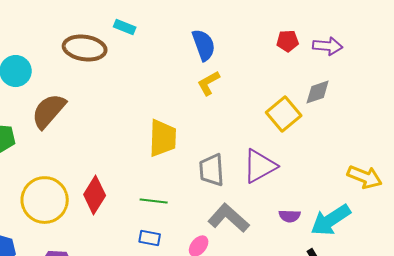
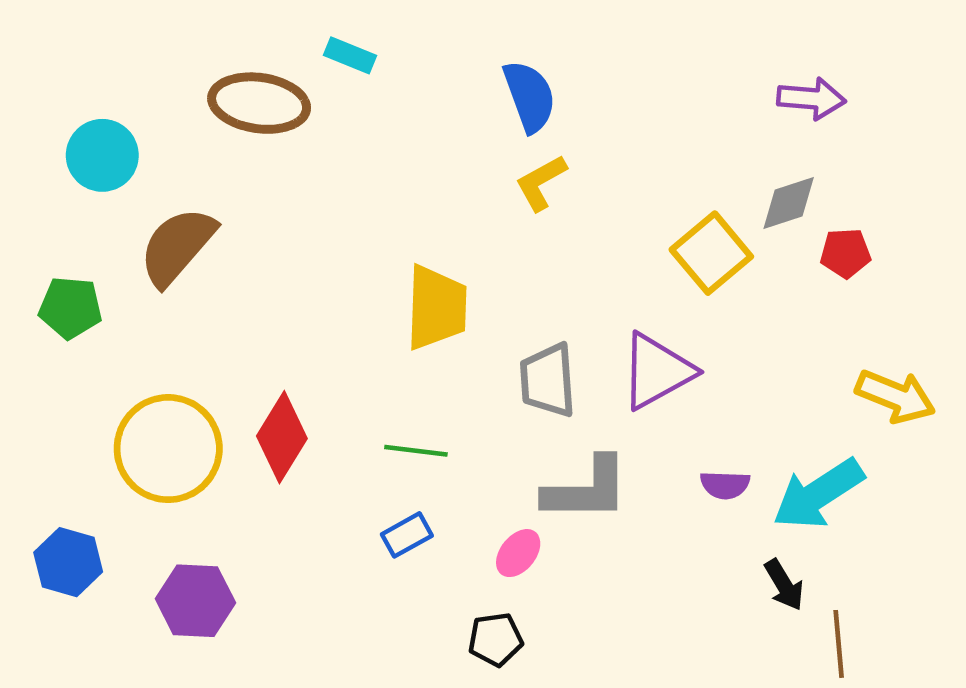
red pentagon: (288, 41) -> (845, 253), moved
gray L-shape: (229, 218) -> (586, 489), turned 138
blue rectangle: (150, 238) -> (407, 535), turned -40

